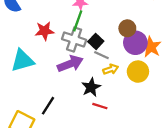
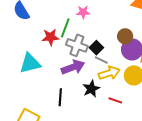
green line: (78, 21) -> (65, 28), moved
yellow arrow: (111, 69) -> (109, 73), size x1.5
black line: (48, 106) -> (60, 97), moved, turned -30
red line: (100, 106) -> (115, 100), moved

